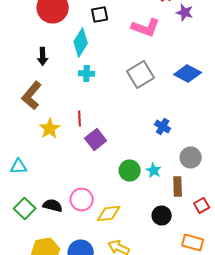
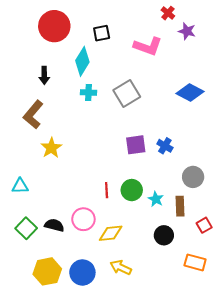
gray square: (141, 74) -> (127, 94), moved
red line: (80, 118) -> (107, 190), moved
purple square: (96, 140) -> (136, 145), moved, turned 30
cyan star: (154, 170) -> (156, 199), moved

